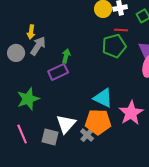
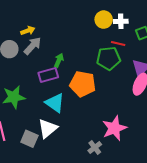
yellow arrow: (31, 32) -> (28, 31), turned -128
cyan triangle: (103, 98) -> (55, 103), moved
orange pentagon: (98, 122) -> (83, 84), moved
gray cross: (87, 135) -> (95, 148), moved

